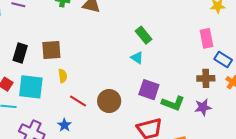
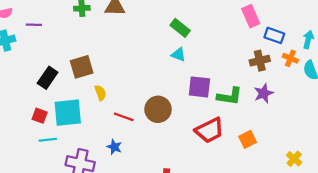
black rectangle: (20, 53) -> (48, 78), turned 30

